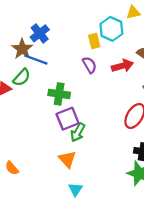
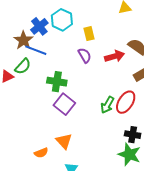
cyan hexagon: (111, 29) -> (62, 20), moved
purple square: (68, 119) -> (64, 104), turned -30
green arrow: (78, 132) -> (107, 105), moved
orange semicircle: (12, 168) -> (41, 153), moved, turned -72

